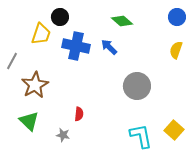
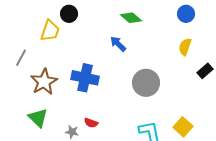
blue cross: (76, 46) -> (85, 78), moved
red semicircle: (79, 114) -> (91, 123), moved, turned 104

